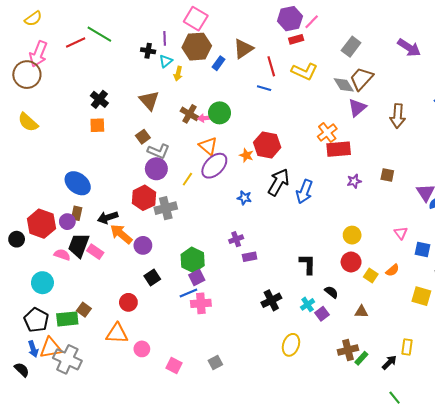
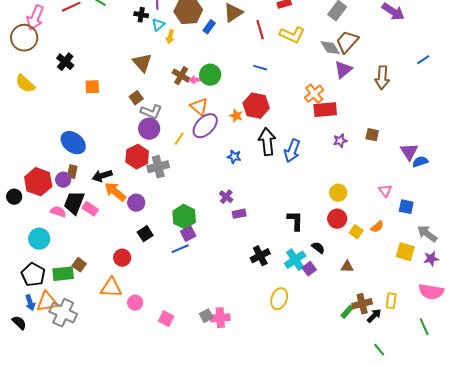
blue line: (264, 88) -> (260, 68), moved
black cross: (99, 99) -> (65, 62), moved
black arrow: (279, 182) -> (267, 142), turned -36
purple cross: (236, 239) -> (226, 197), turned -32
pink cross: (201, 303) -> (220, 318), moved
cyan cross: (308, 304) -> (295, 260), size x1.5
brown cross: (348, 350) -> (362, 304), moved

